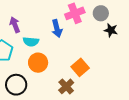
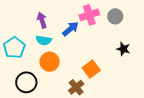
purple arrow: (15, 25) -> (42, 20), moved
blue arrow: (57, 28) -> (70, 29), turned -120
black star: (111, 30) -> (123, 49), moved

